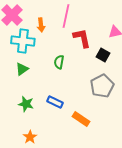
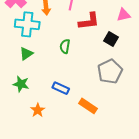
red L-shape: (82, 38) -> (89, 21), turned 95
green star: (26, 104) -> (21, 84), moved
orange star: (30, 137) -> (38, 110), moved

